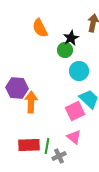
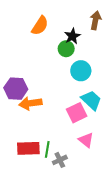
orange semicircle: (40, 28) -> (40, 26), turned -120
orange arrow: (31, 102) -> (30, 103), turned -100
pink triangle: (74, 137) -> (86, 140), moved

